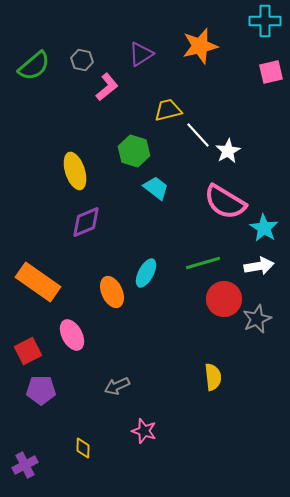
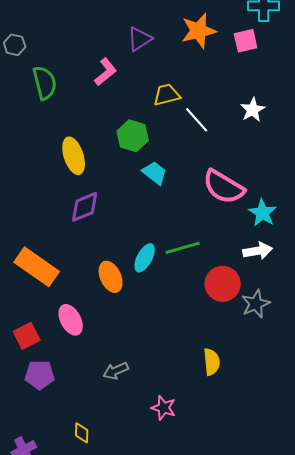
gray hexagon: (82, 60) -> (15, 45), moved
green semicircle: (34, 66) -> (45, 83), moved, turned -64
pink square: (271, 72) -> (246, 41), moved
white star: (228, 151) -> (253, 110), moved
green line: (203, 263) -> (183, 248), moved
pink star: (144, 431) -> (164, 408), moved

